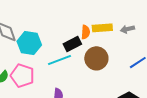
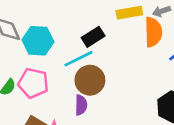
orange semicircle: (86, 32) -> (153, 32), moved, size x1.6
brown circle: (96, 58) -> (90, 80), moved

